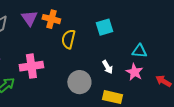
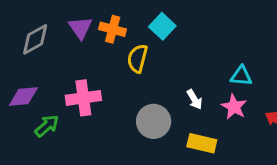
cyan square: (104, 27) -> (162, 26), moved, turned -30

